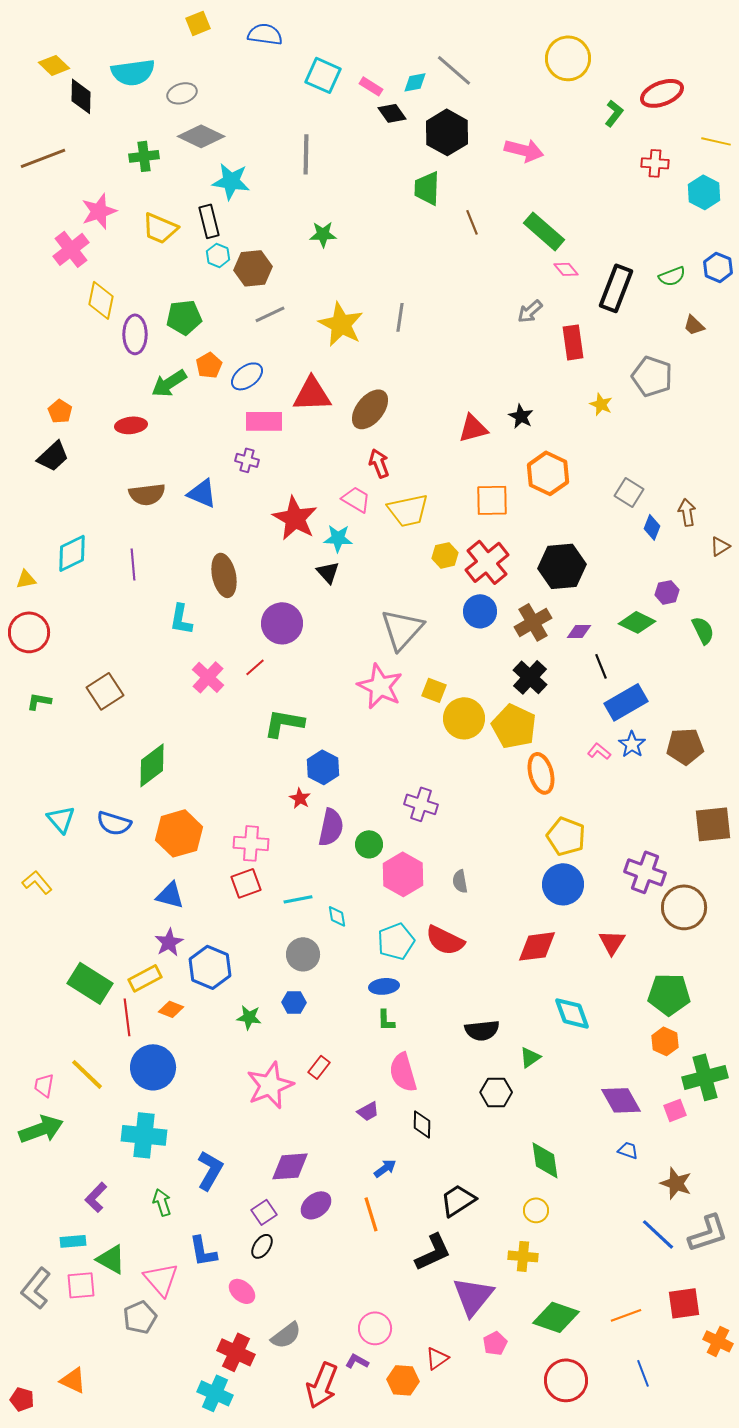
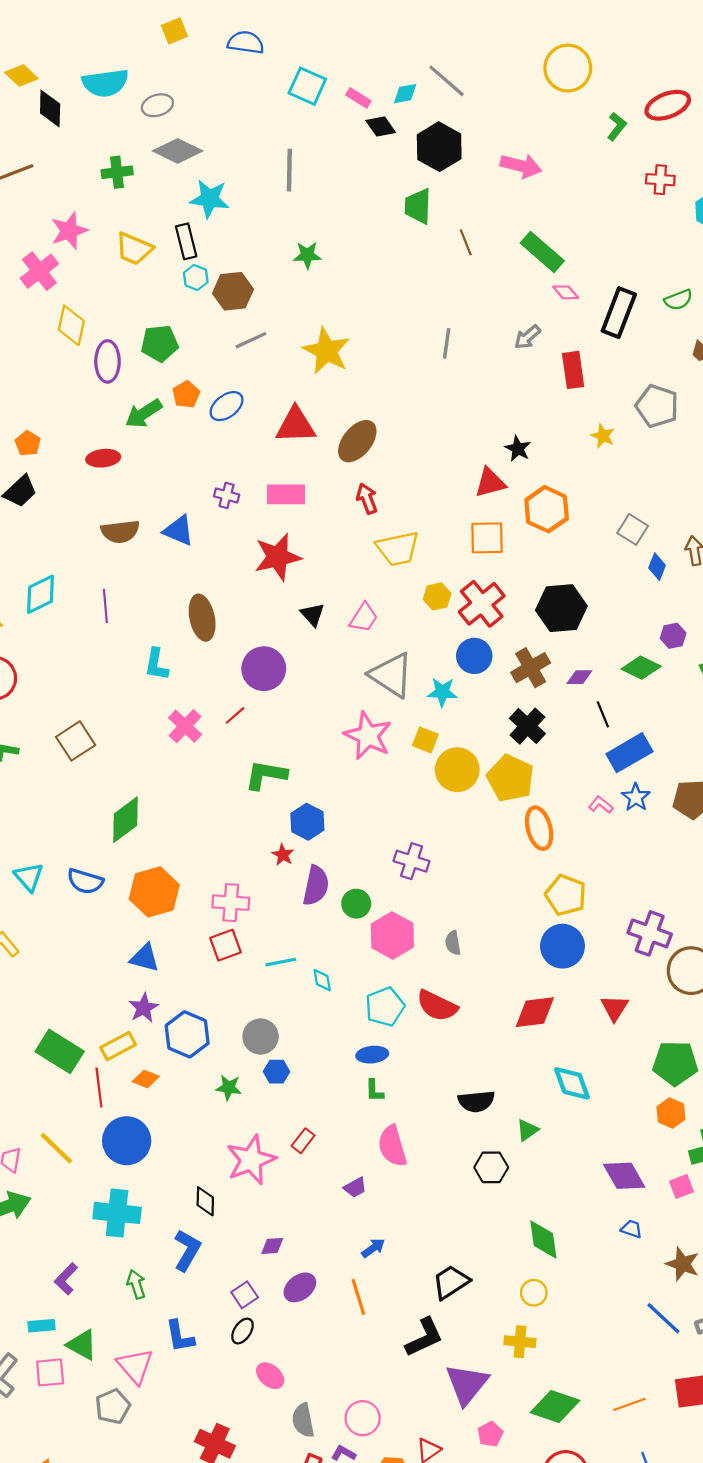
gray line: (400, 317) -> (447, 343), moved
pink rectangle: (264, 421) -> (286, 494), moved
red triangle: (473, 428) -> (490, 483), moved
pink trapezoid: (356, 499) -> (364, 618), moved, turned 92
red star: (295, 518) -> (278, 557), turned 30
cyan star: (338, 538) -> (442, 692), moved
gray triangle: (402, 629) -> (391, 675), turned -39
gray circle: (303, 954) -> (261, 1037), moved
black diamond: (422, 1124) -> (205, 1201), moved
purple diamond: (290, 1166) -> (272, 1246), size x0.6
pink ellipse: (242, 1291) -> (270, 1376), moved
gray semicircle: (286, 1335) -> (303, 1420), moved, turned 116

